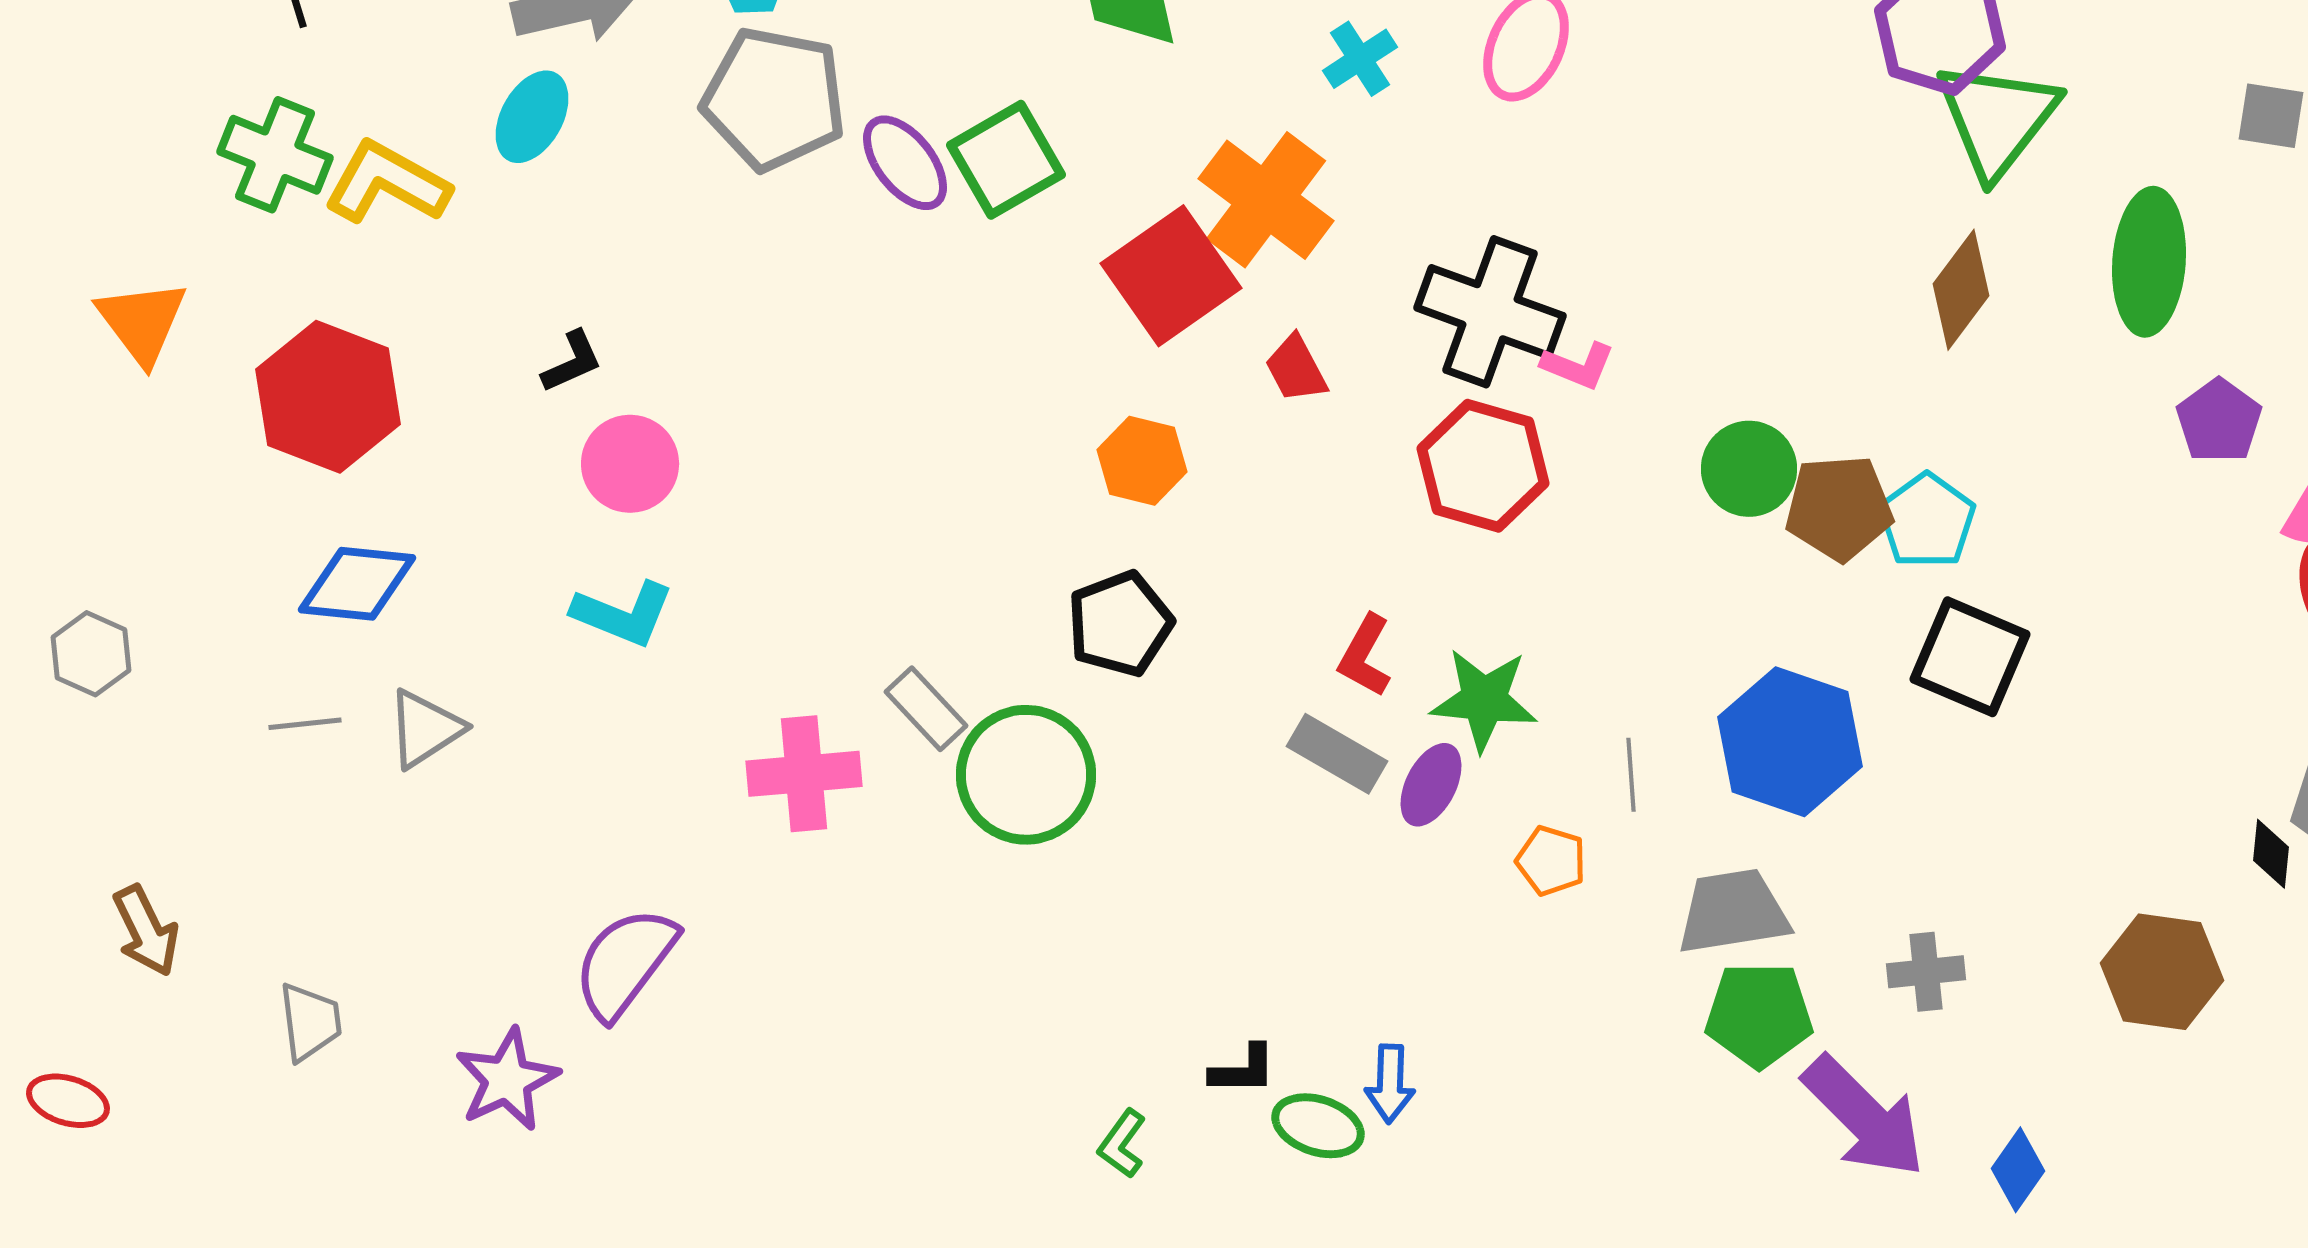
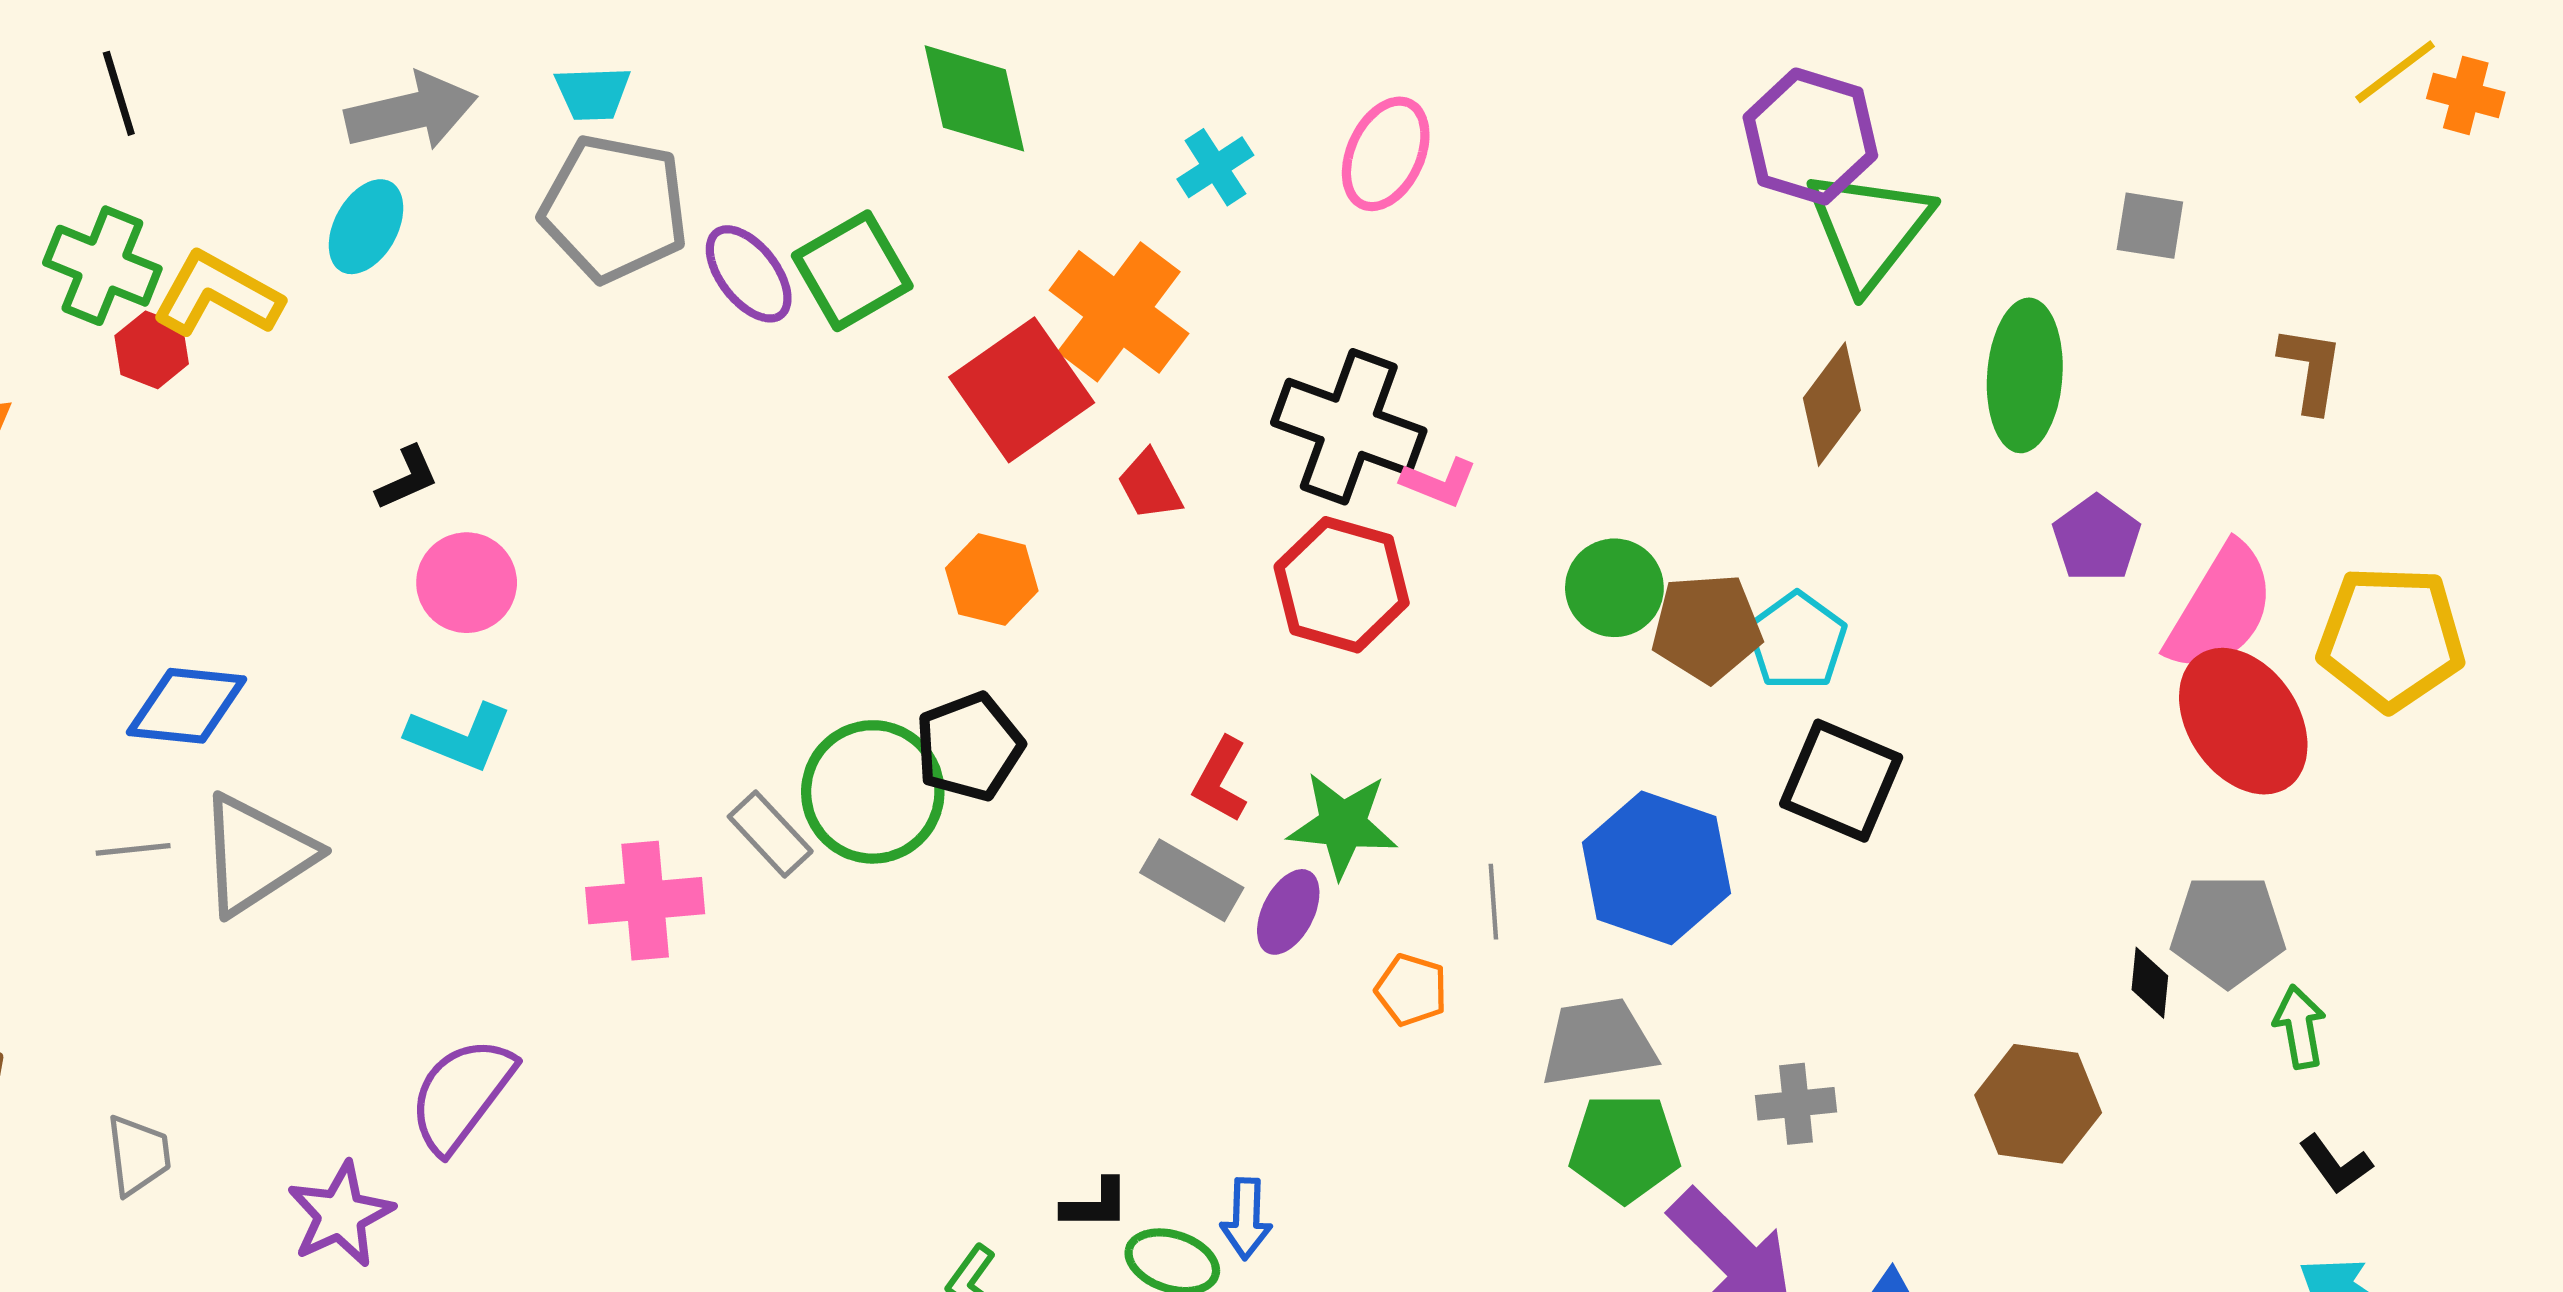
red hexagon: (328, 397) -> (152, 350), moved, size x0.5
gray triangle: (425, 729) -> (256, 854), size x1.5
green circle: (1026, 775) -> (873, 792), moved

